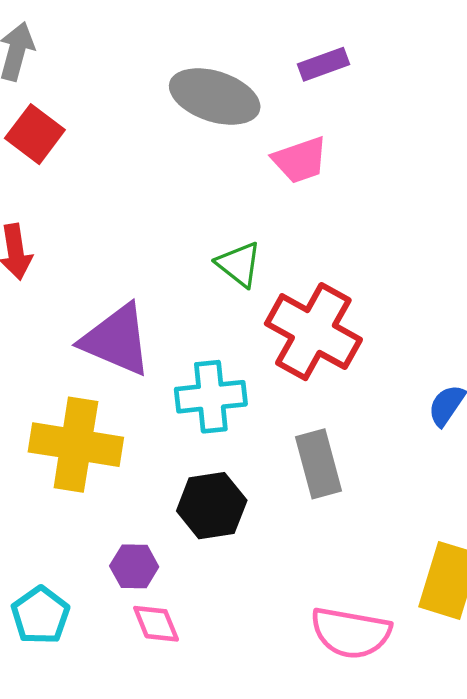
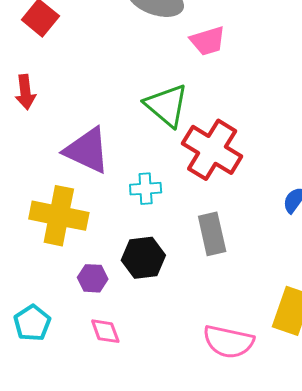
green triangle: (239, 264) -> (167, 105), size x1.5
cyan cross: (211, 397) -> (146, 189), size x0.7
purple hexagon: (134, 566) -> (93, 278), moved

